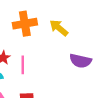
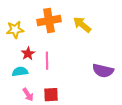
purple semicircle: (80, 61) -> (103, 71), moved

